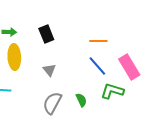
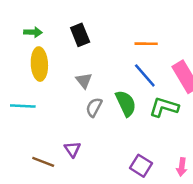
green semicircle: (81, 100) -> (126, 103), moved, size x1.5
gray semicircle: (52, 103) -> (94, 107), moved, size x0.7

